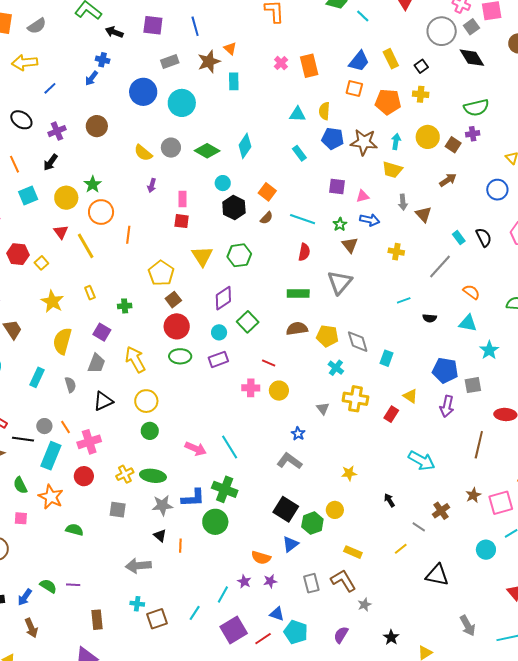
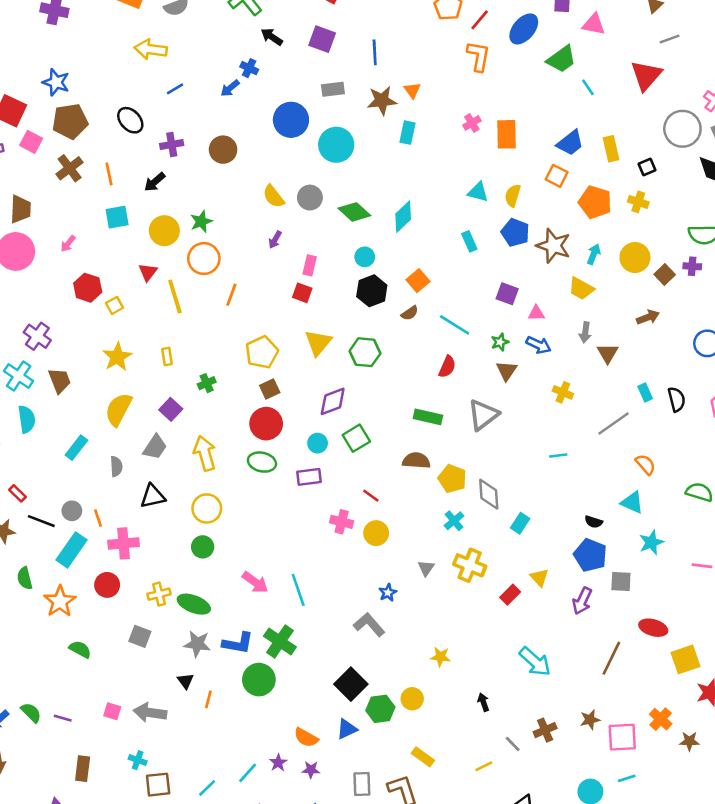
green cross: (125, 306) -> (207, 383), turned -32
black semicircle: (430, 318) -> (594, 522), moved
pink square: (21, 518) -> (112, 711), moved

